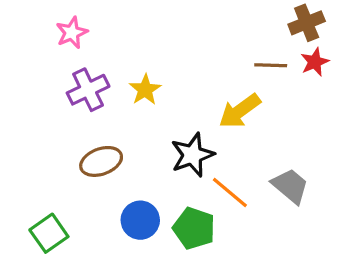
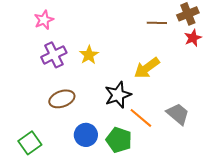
brown line: (271, 65) -> (157, 23), moved

